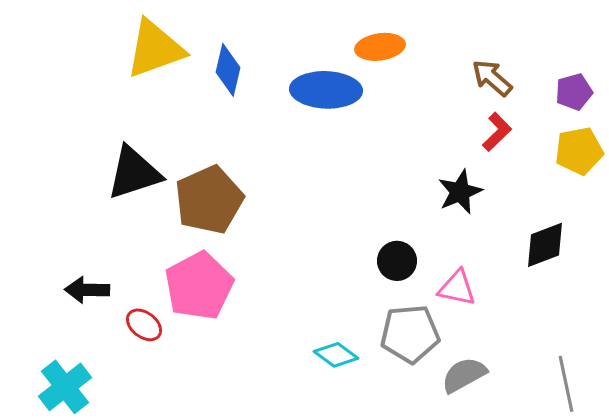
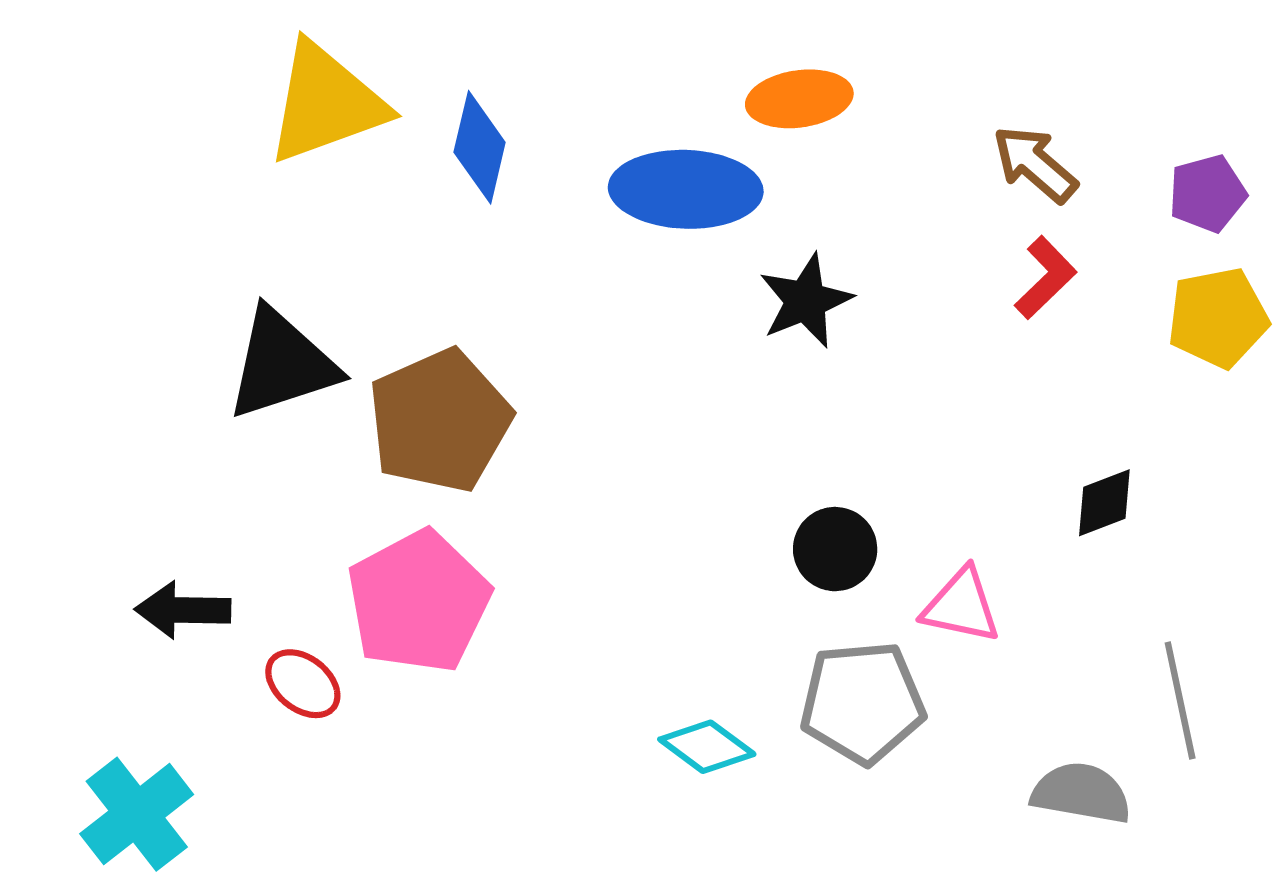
black star: (460, 192) -> (806, 301), moved
black diamond: (545, 245) -> (1104, 503), moved, size x0.7
gray semicircle: (464, 375) -> (1081, 793), moved, turned 39
gray line: (566, 384) -> (1180, 700), moved

